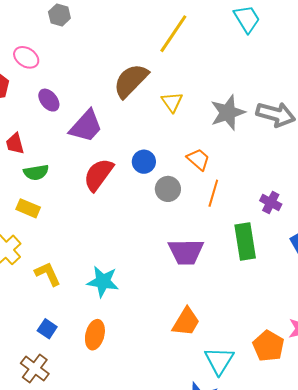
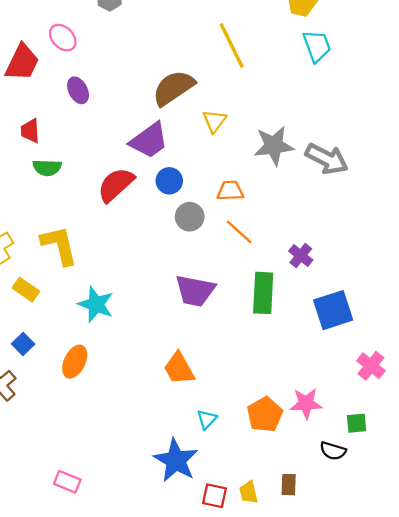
yellow line: (173, 34) -> (232, 45), turned -72
purple trapezoid: (86, 126) -> (149, 140), moved
orange trapezoid: (198, 159) -> (230, 191), turned -55
orange line: (213, 193) -> (239, 232), turned -76
yellow rectangle: (28, 208) -> (26, 290), moved
yellow L-shape: (48, 274) -> (59, 245), moved, size x1.4
orange trapezoid: (186, 322) -> (179, 368), turned 108
cyan triangle: (219, 361) -> (207, 419), size x0.6

